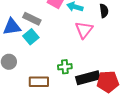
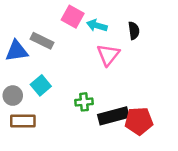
cyan square: (31, 37) -> (41, 85), moved
brown rectangle: (39, 82) -> (23, 121), moved

